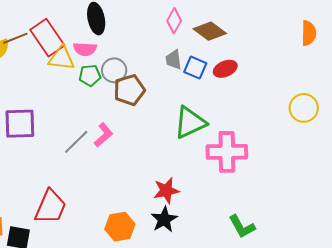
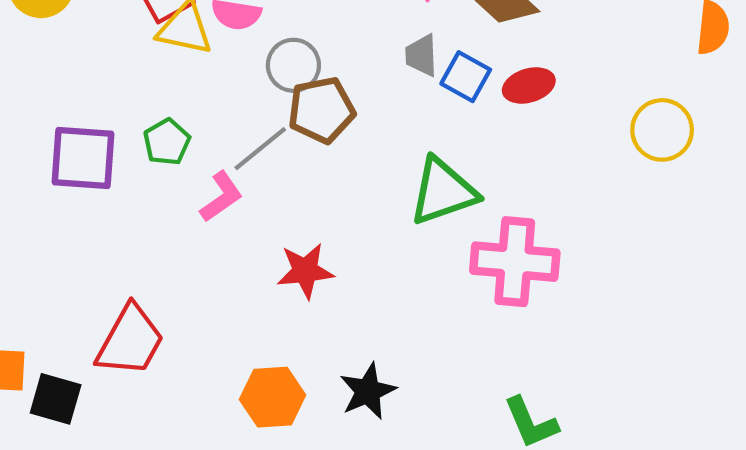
green pentagon: (90, 75) -> (167, 142), moved, turned -30
yellow circle: (304, 108) -> (662, 130), moved
pink L-shape: (103, 135) -> (221, 197), moved
gray line: (76, 142) -> (260, 149), moved
red star: (166, 191) -> (305, 271), moved

